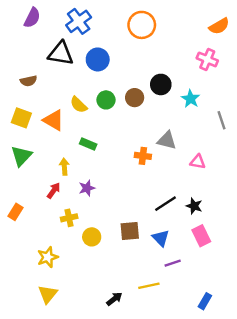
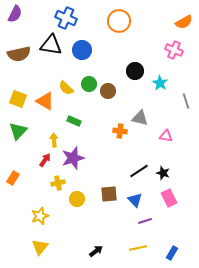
purple semicircle: (32, 18) -> (15, 14), moved
blue cross: (79, 21) -> (66, 18), turned -30
brown semicircle: (29, 81) -> (19, 54), moved, size x1.6
brown circle: (135, 98) -> (108, 91), moved
purple star: (87, 188) -> (73, 158), size x1.6
yellow line: (149, 286) -> (138, 248), moved

